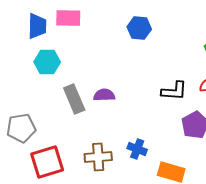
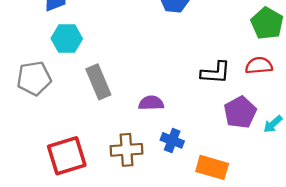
purple semicircle: (104, 95) -> (151, 103), moved
gray pentagon: (21, 128) -> (34, 78), moved

